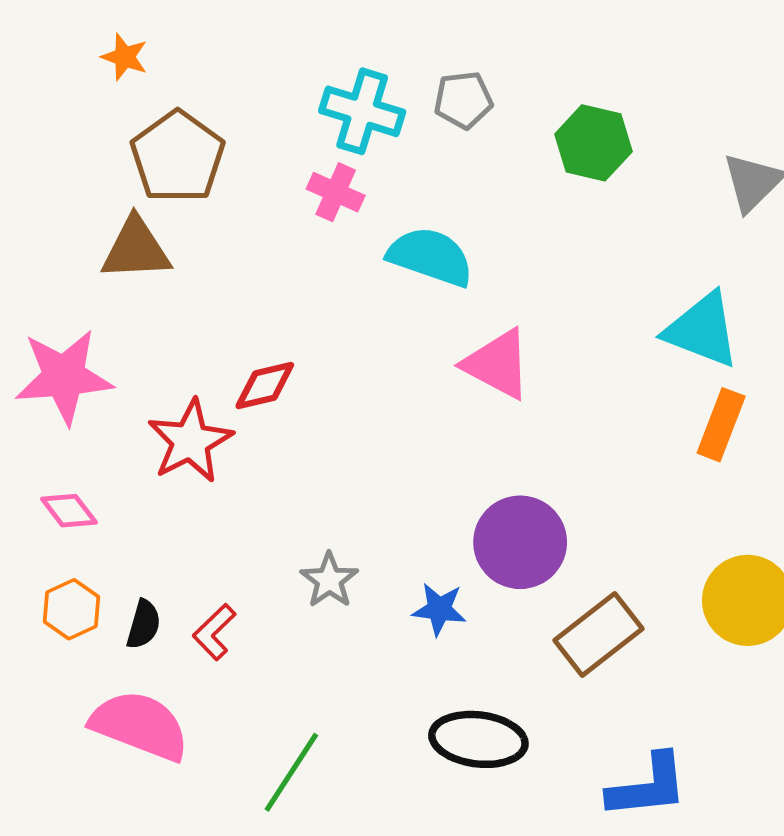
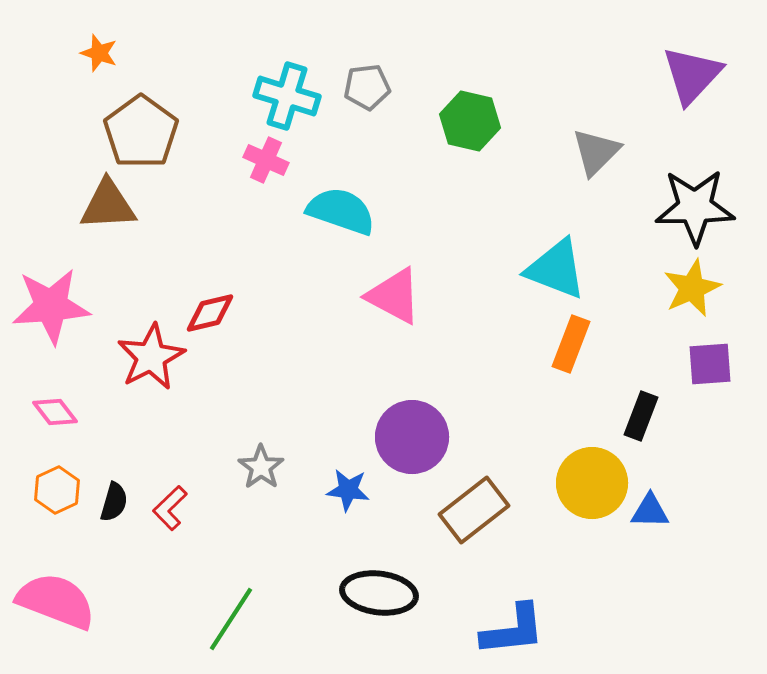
pink semicircle: (140, 726) -> (56, 601), moved

